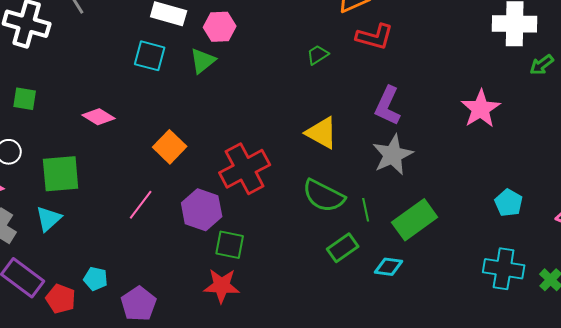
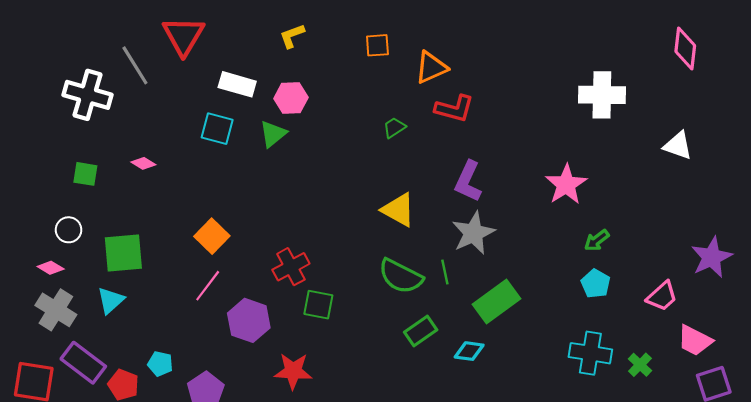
green arrow: (542, 65) -> (597, 240), moved
pink diamond: (99, 117) -> (143, 163), moved, size x0.7
orange square: (170, 147) -> (212, 236), moved
red cross: (245, 169) -> (291, 267), moved, size x0.7
purple hexagon: (202, 210) -> (249, 320), moved
green line: (366, 210) -> (445, 272), moved
green square: (230, 245) -> (318, 305), moved

